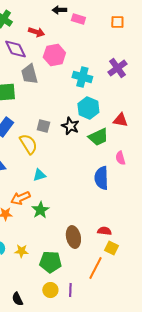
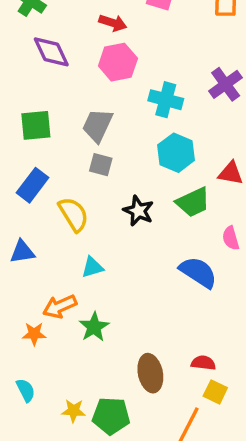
red arrow: (36, 32) -> (113, 23), moved
gray trapezoid: (29, 74) -> (97, 125), moved, turned 40
gray square: (43, 126) -> (101, 165), moved
black star: (70, 126) -> (138, 211), moved
blue semicircle: (101, 178) -> (198, 272), turned 125
yellow star: (21, 251) -> (73, 411), moved

